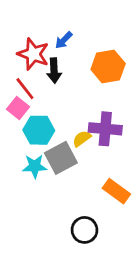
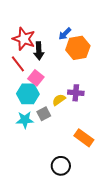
blue arrow: (64, 40) -> (65, 34), moved
pink square: (18, 108) -> (36, 78), moved
purple cross: (105, 129) -> (76, 93), size x0.7
gray square: (61, 158) -> (44, 114), size x0.6

